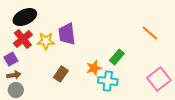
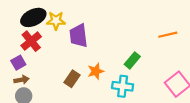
orange line: (150, 33) -> (168, 35), turned -54
yellow star: (46, 41) -> (56, 21), moved
orange star: (94, 68) -> (96, 71), moved

